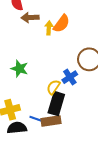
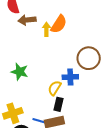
blue cross: (70, 77) -> (70, 77), turned 35
black rectangle: (56, 104) -> (58, 104), size x0.6

